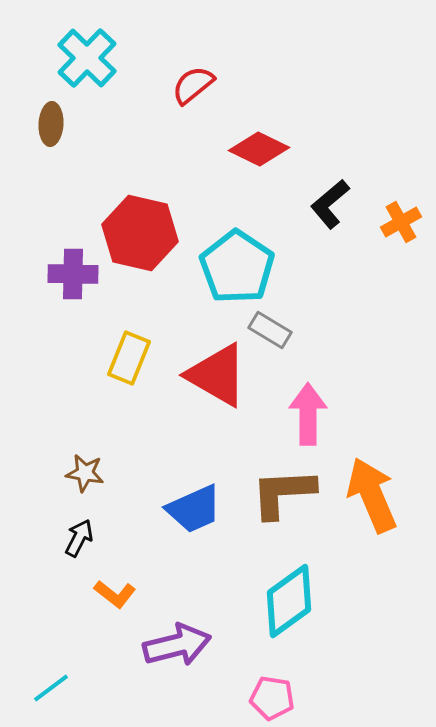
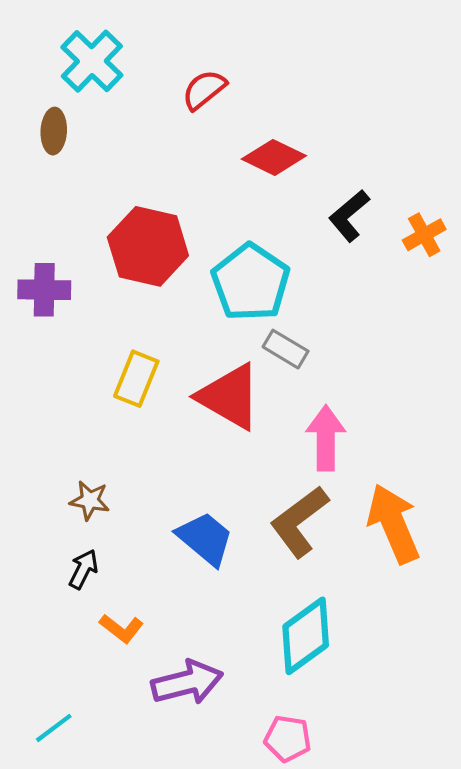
purple cross: (73, 274) -> (44, 290), moved
brown L-shape: (283, 493) -> (299, 522), turned -34
blue trapezoid: (194, 509) -> (205, 538), turned -116

